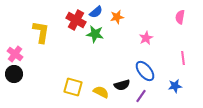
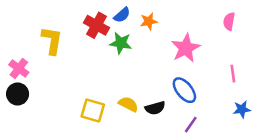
pink star: (146, 38) -> (186, 48), size x1.6
blue star: (175, 86) -> (242, 109), moved
yellow semicircle: (101, 92) -> (128, 104), moved
purple line: (141, 96) -> (191, 125), moved

